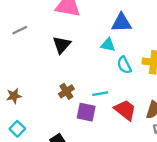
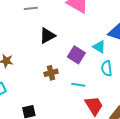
black triangle: (62, 45) -> (47, 36), moved
purple square: (86, 112) -> (76, 55), moved

